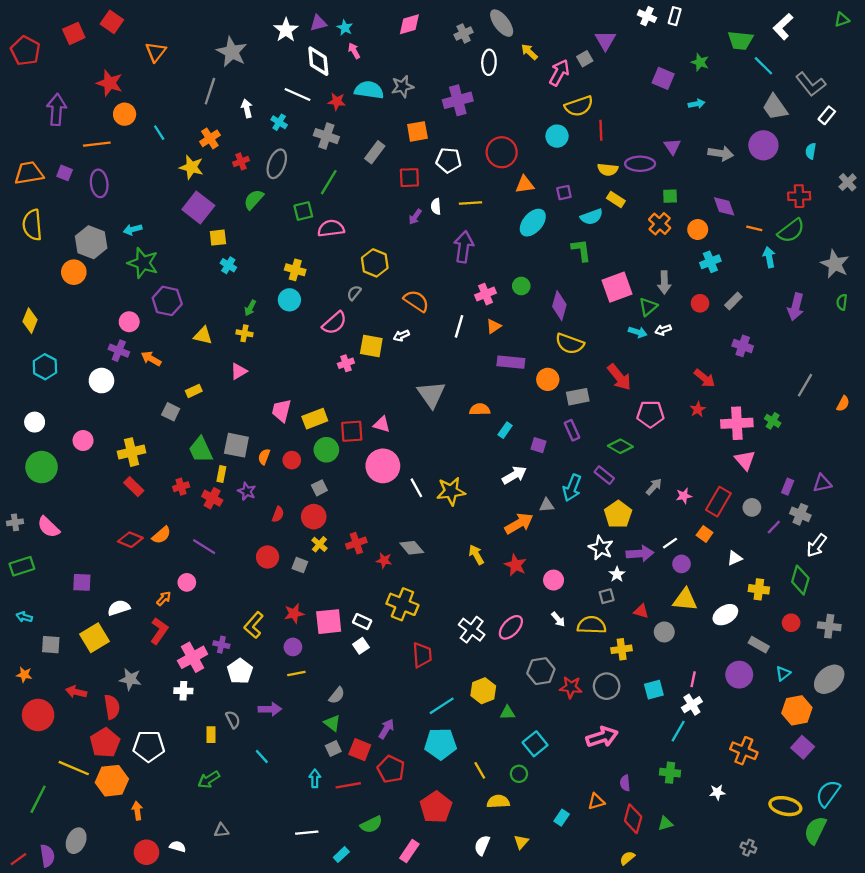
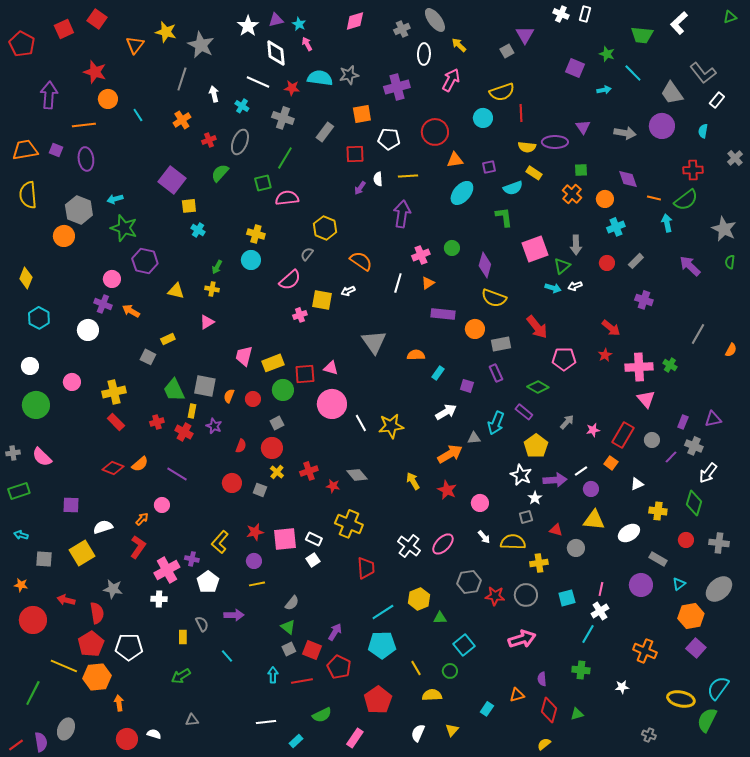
cyan line: (763, 66) -> (633, 73), moved
pink arrow: (559, 73) -> (451, 80), moved
yellow star: (191, 167) -> (166, 32), moved
purple arrow: (796, 307) -> (690, 266), turned 120

